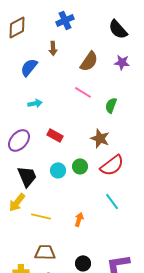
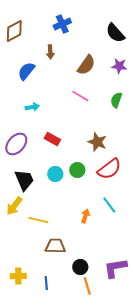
green semicircle: (111, 105) -> (116, 100), moved
orange arrow: (79, 219) -> (85, 216), moved
brown trapezoid: (45, 252) -> (55, 246), moved

